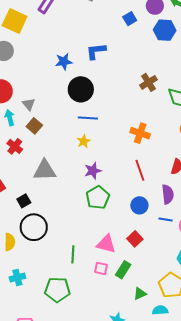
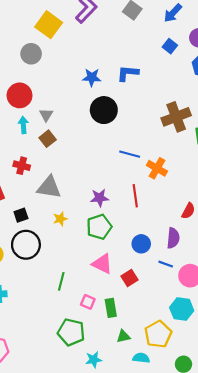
blue square: (130, 19) -> (170, 46), turned -32
brown cross: (148, 82) -> (176, 117), size x1.5
blue line: (88, 118) -> (130, 154), moved
yellow star: (84, 141) -> (60, 219), moved
red cross: (15, 146) -> (22, 166), moved, turned -35
red line: (140, 170) -> (135, 196), moved
pink triangle: (106, 244) -> (102, 264), moved
green rectangle: (123, 270) -> (111, 308), turned -54
green pentagon: (57, 290) -> (71, 332), moved

